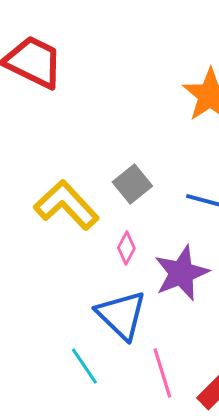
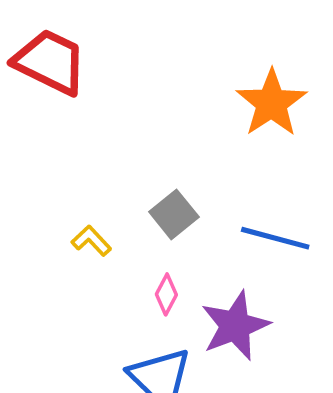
yellow L-shape: (66, 205) -> (91, 241), size x0.5

